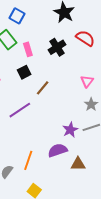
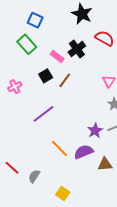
pink rectangle: (28, 49) -> (57, 57), moved, turned -32
brown line: (43, 88) -> (65, 80), moved
orange line: (28, 160) -> (59, 148), moved, turned -60

